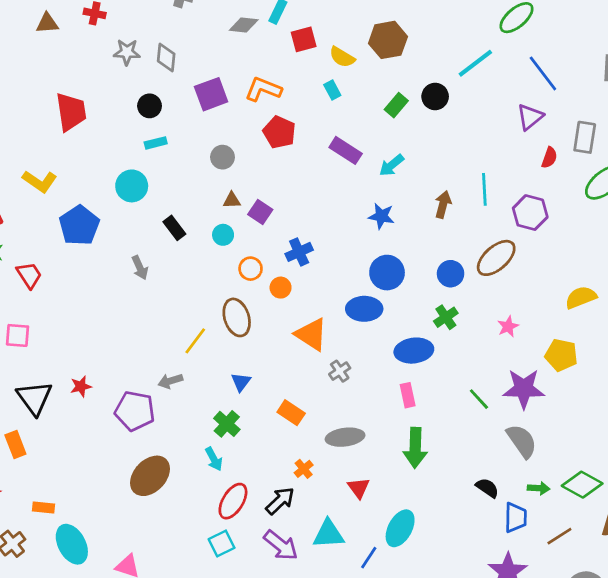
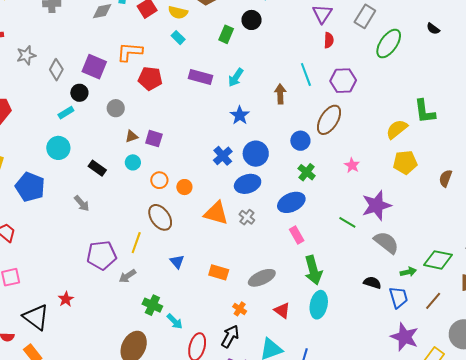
gray diamond: (166, 57) -> (56, 70), moved, turned 40
purple square: (211, 94) -> (94, 67), turned -30
black circle: (150, 106) -> (79, 93), moved
gray rectangle: (585, 137) -> (365, 16), turned 40
red semicircle: (549, 158) -> (329, 40), moved
blue star: (381, 216) -> (240, 115), turned -30
blue cross: (299, 252) -> (223, 156), moved
yellow pentagon: (561, 355) -> (405, 162), moved
gray cross: (340, 371) -> (247, 217), moved
purple pentagon: (135, 411) -> (102, 255), moved
green cross: (227, 424) -> (152, 305), moved
cyan ellipse: (400, 528) -> (319, 305), moved

